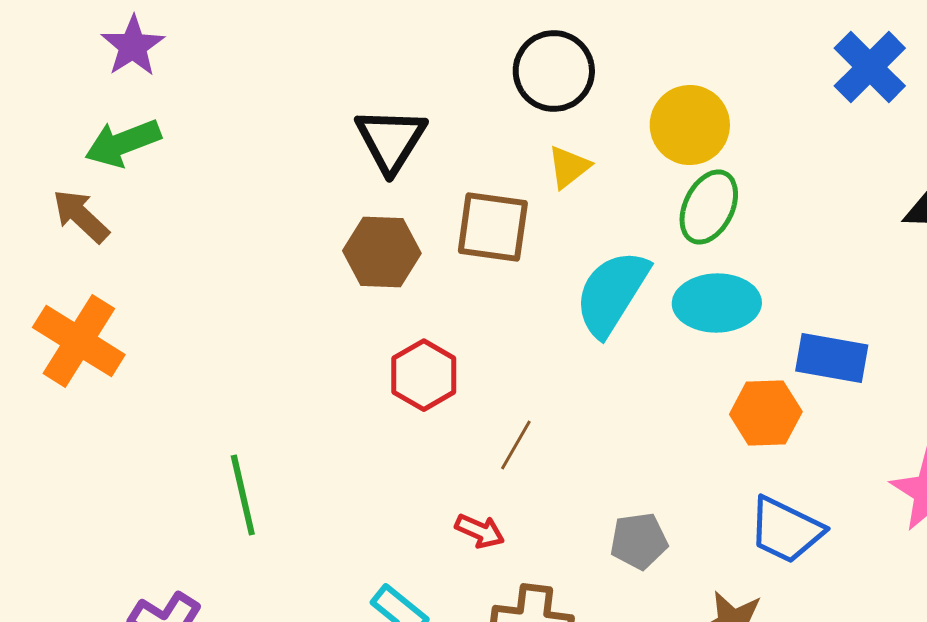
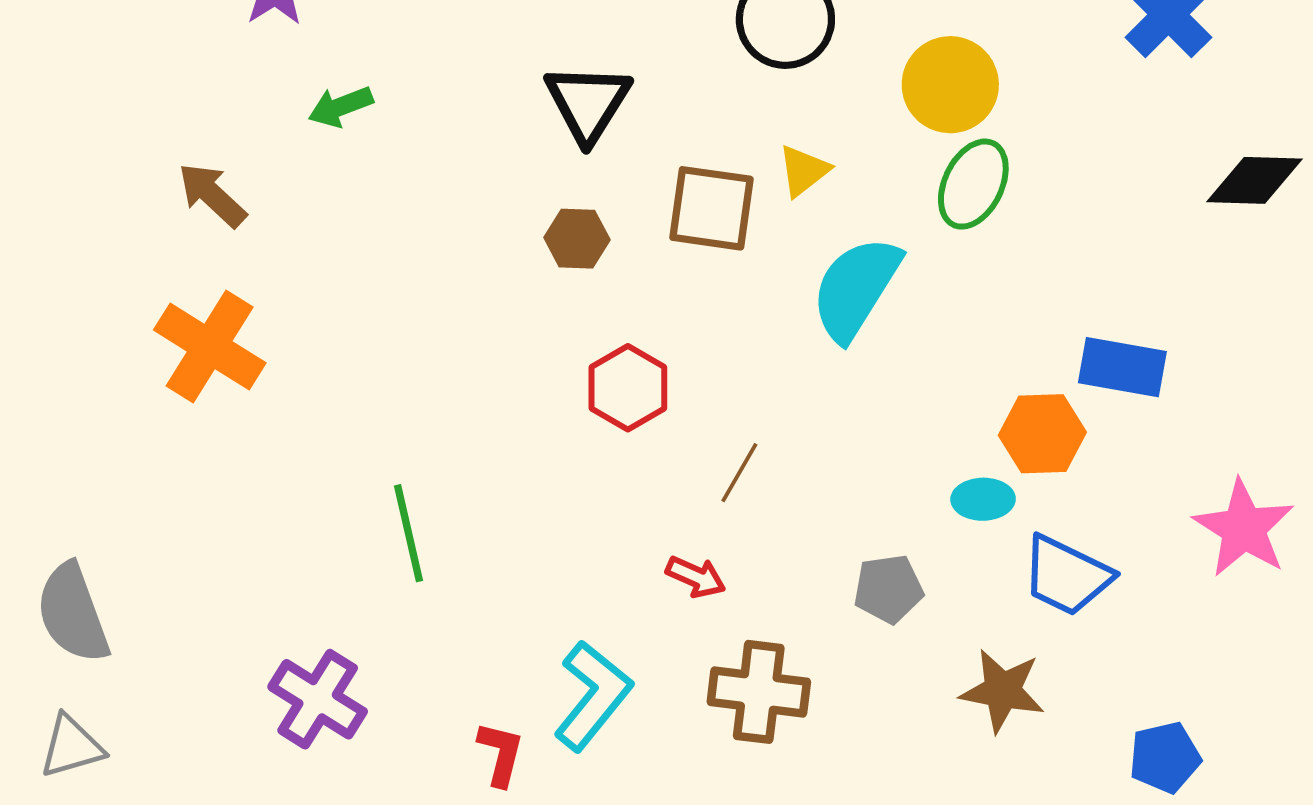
green arrow: (123, 143) -> (341, 106), moved, size x0.7
yellow triangle: (569, 167) -> (804, 171), moved
brown hexagon: (382, 252) -> (577, 239), size x0.7
cyan ellipse: (717, 303) -> (983, 499), moved, size x0.6

